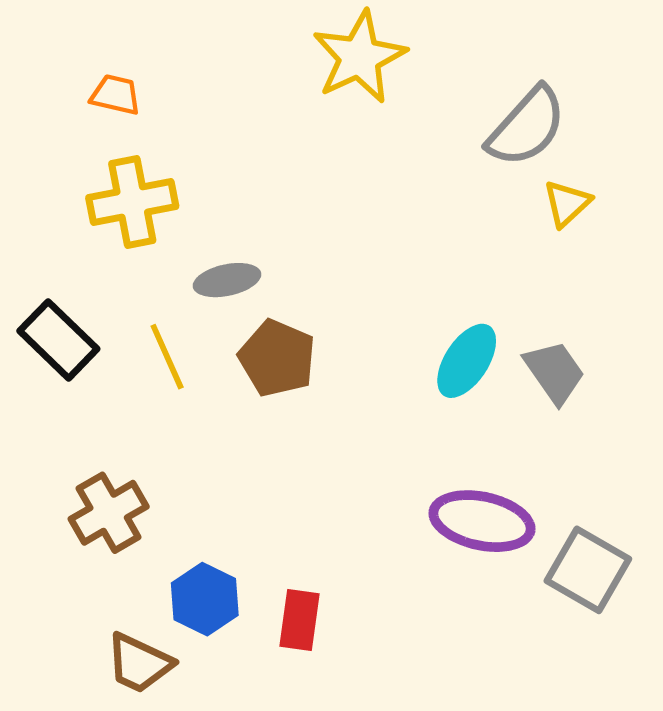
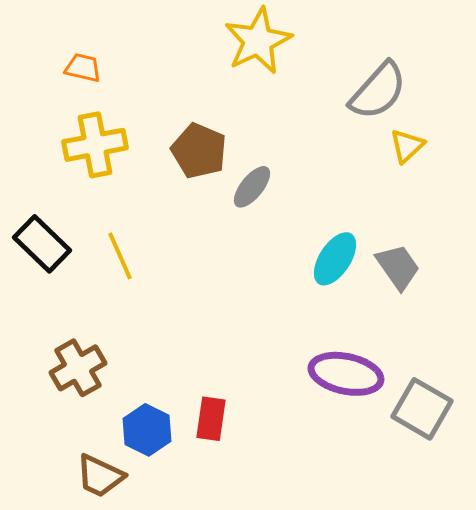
gray ellipse: (227, 280) -> (252, 187), moved, turned -39
brown pentagon: (277, 358) -> (199, 151), moved
red rectangle: (299, 620) -> (211, 419), moved

